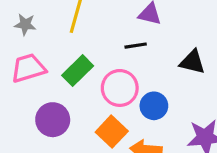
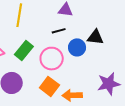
blue circle: (154, 106) -> (77, 47), moved

